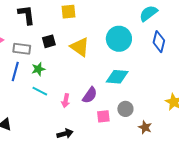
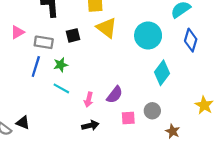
yellow triangle: (80, 47) -> (107, 28), moved
cyan diamond: (117, 77) -> (162, 73), moved, turned -60
black arrow: (65, 134) -> (90, 125), moved

